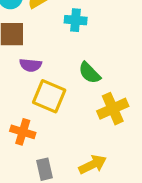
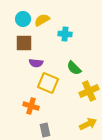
yellow arrow: (93, 164) -> (88, 124), moved

